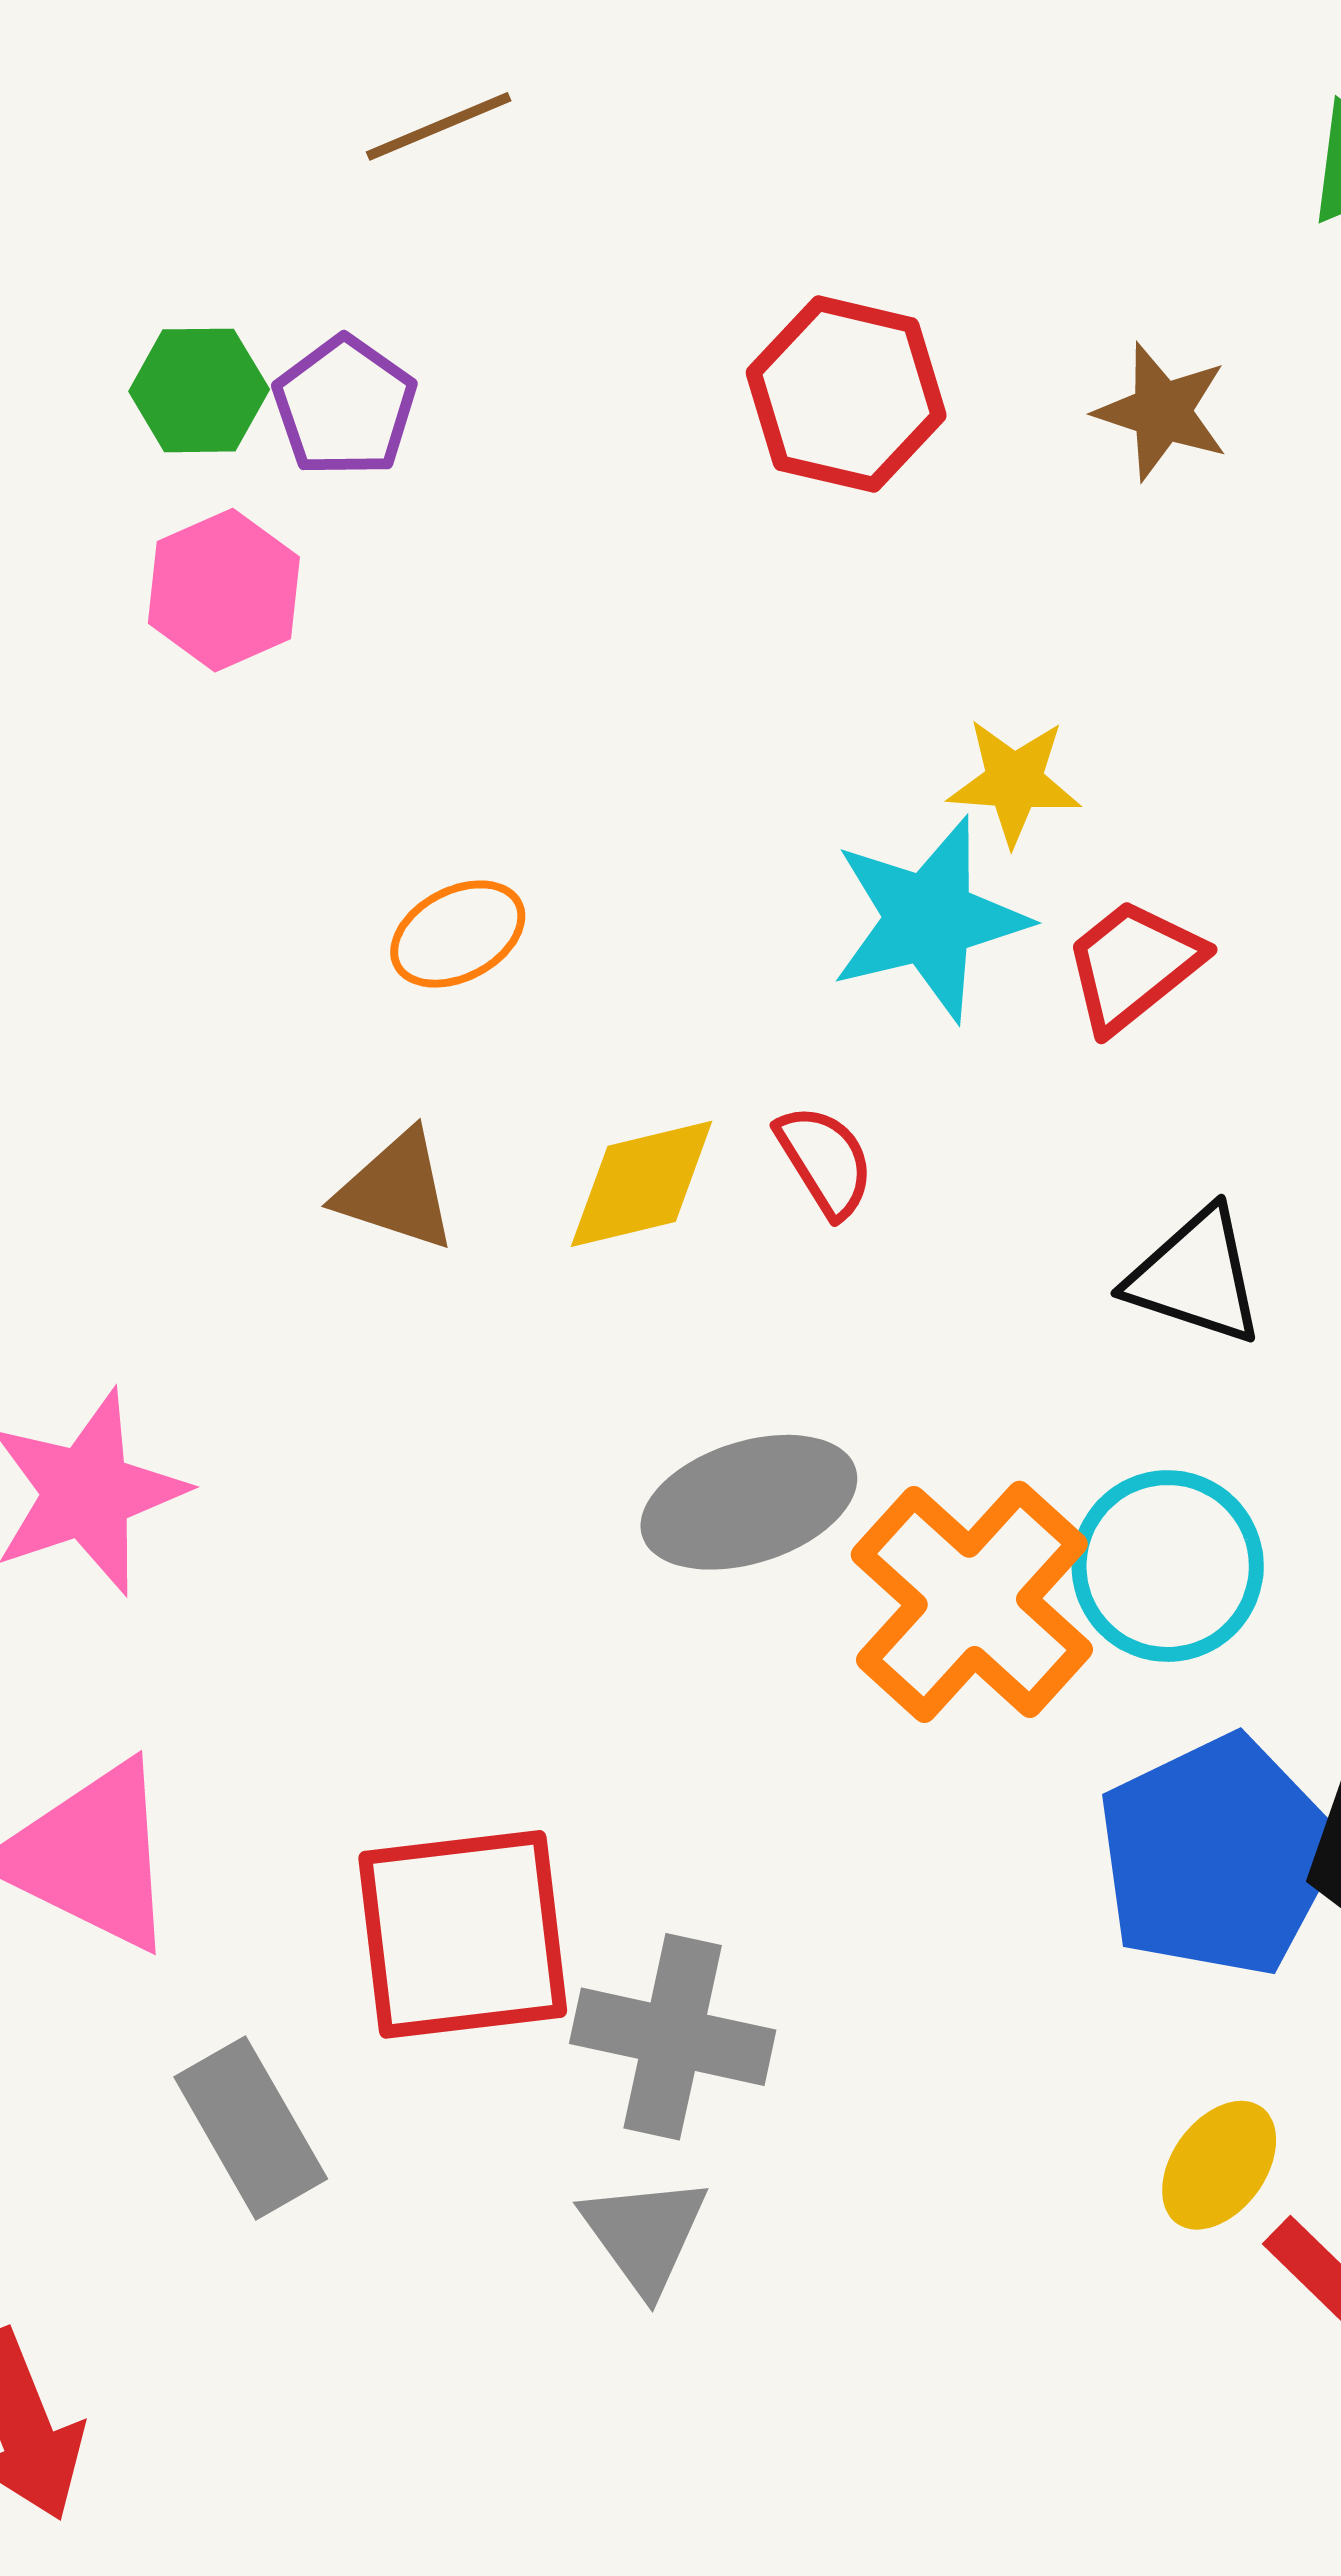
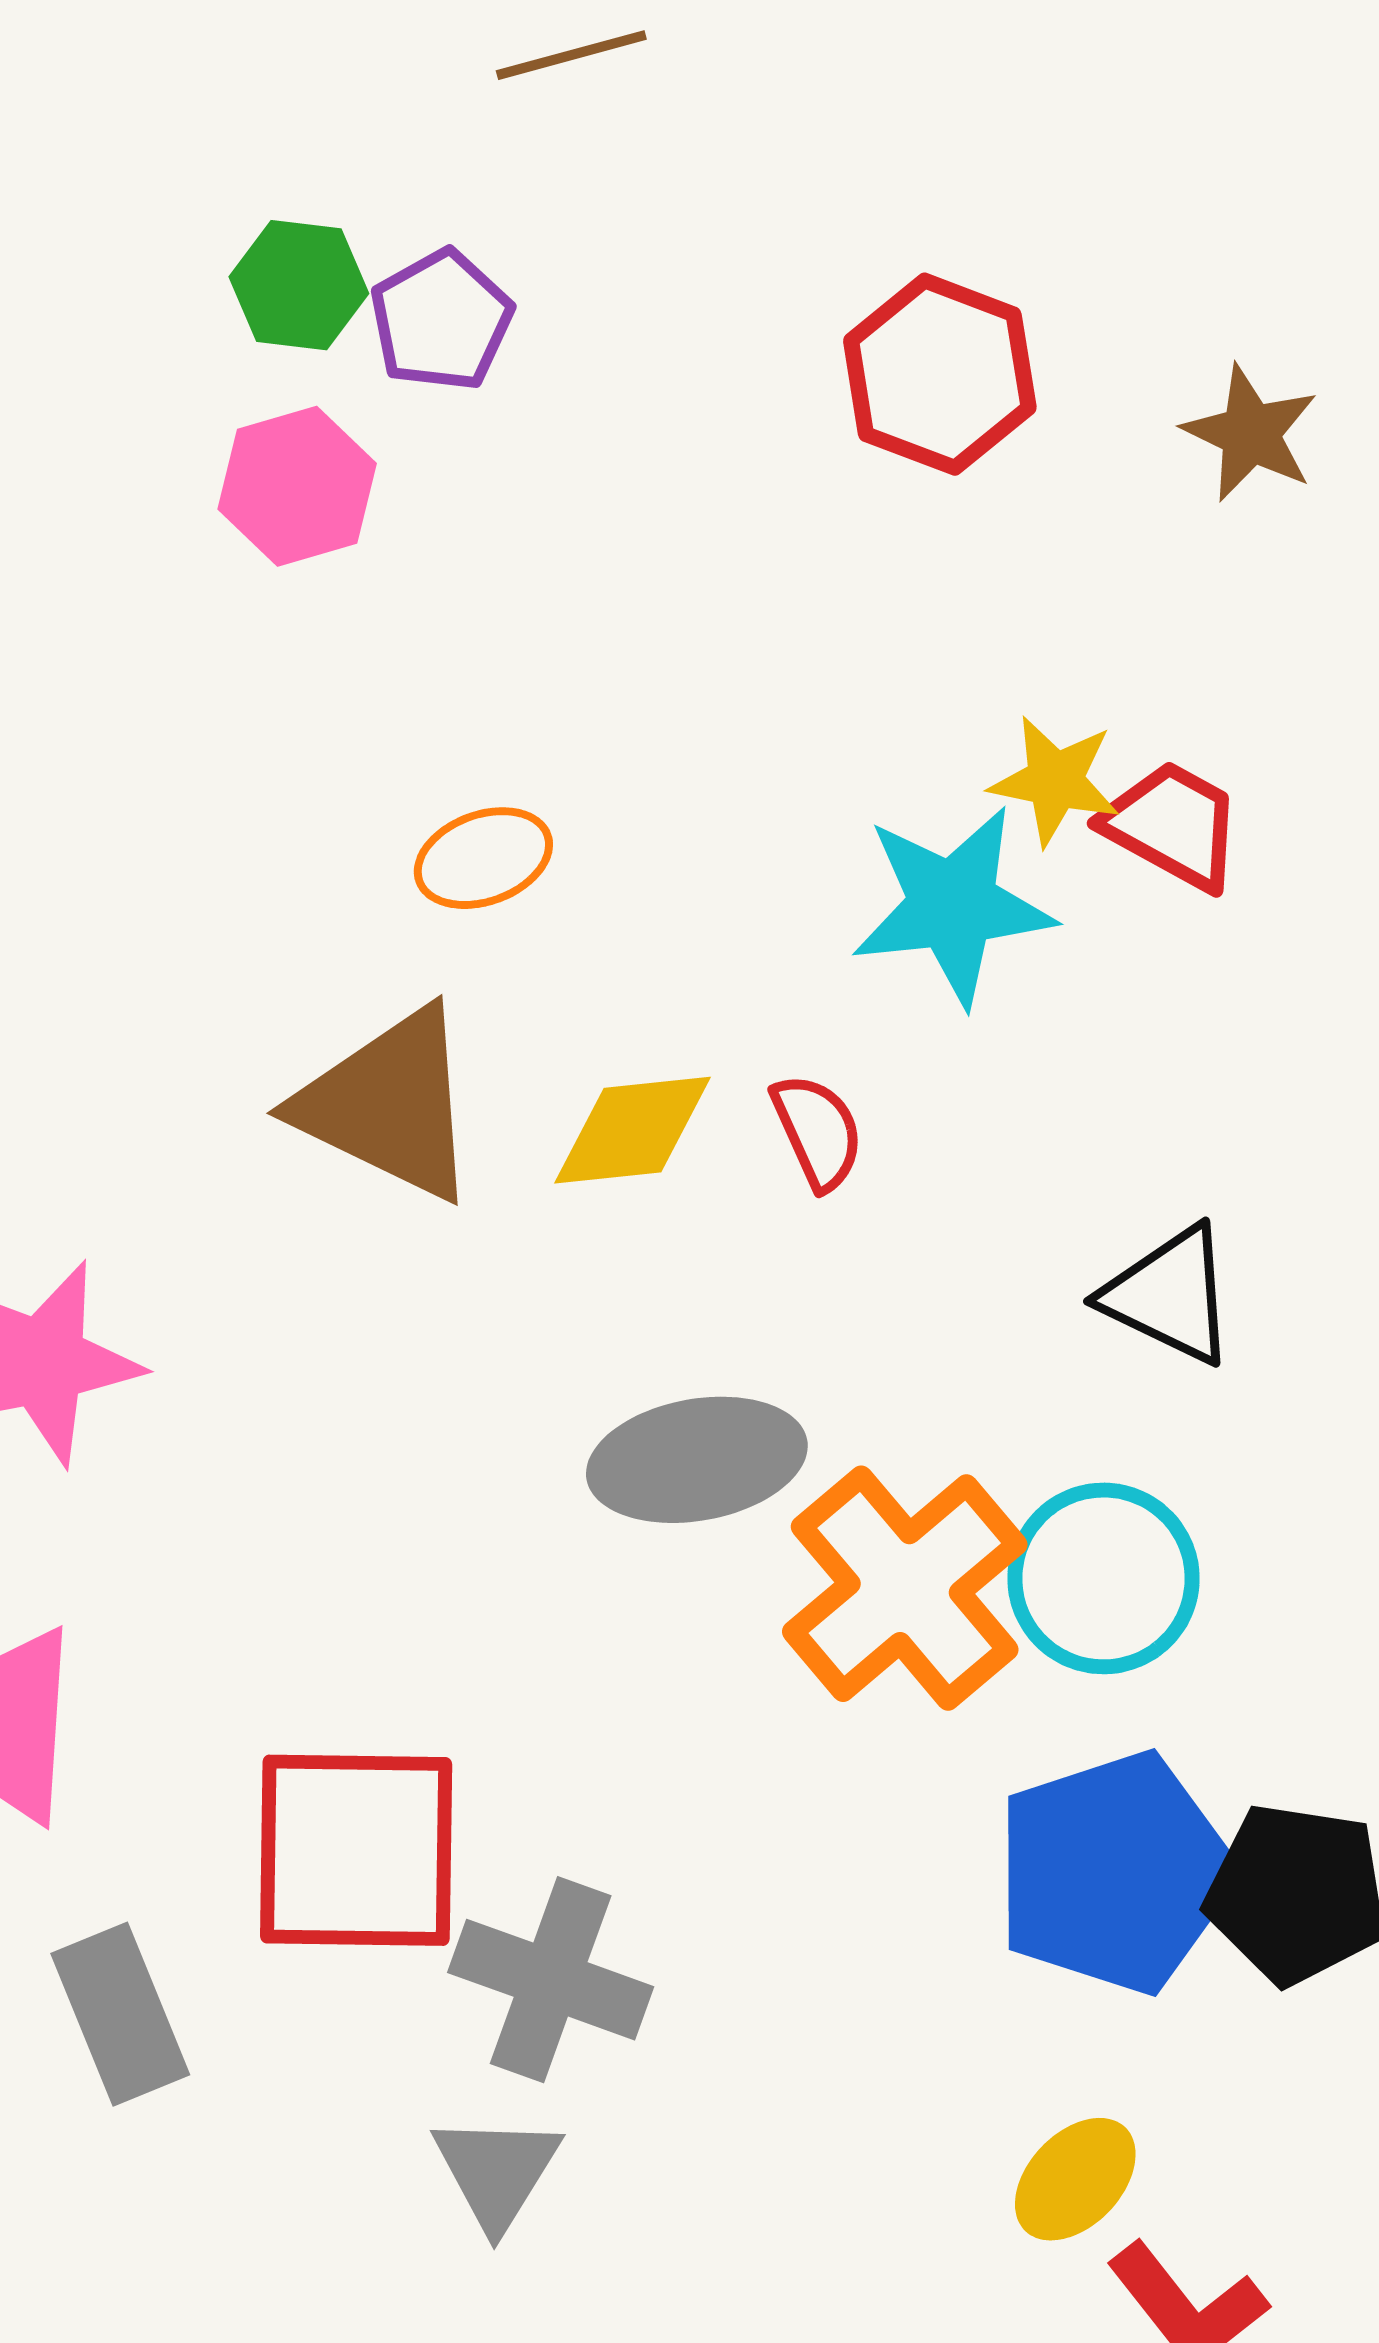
red trapezoid: (1133, 965) -> (1173, 825), moved, turned 60
brown triangle: (396, 1191) -> (389, 1104), size x1.6

